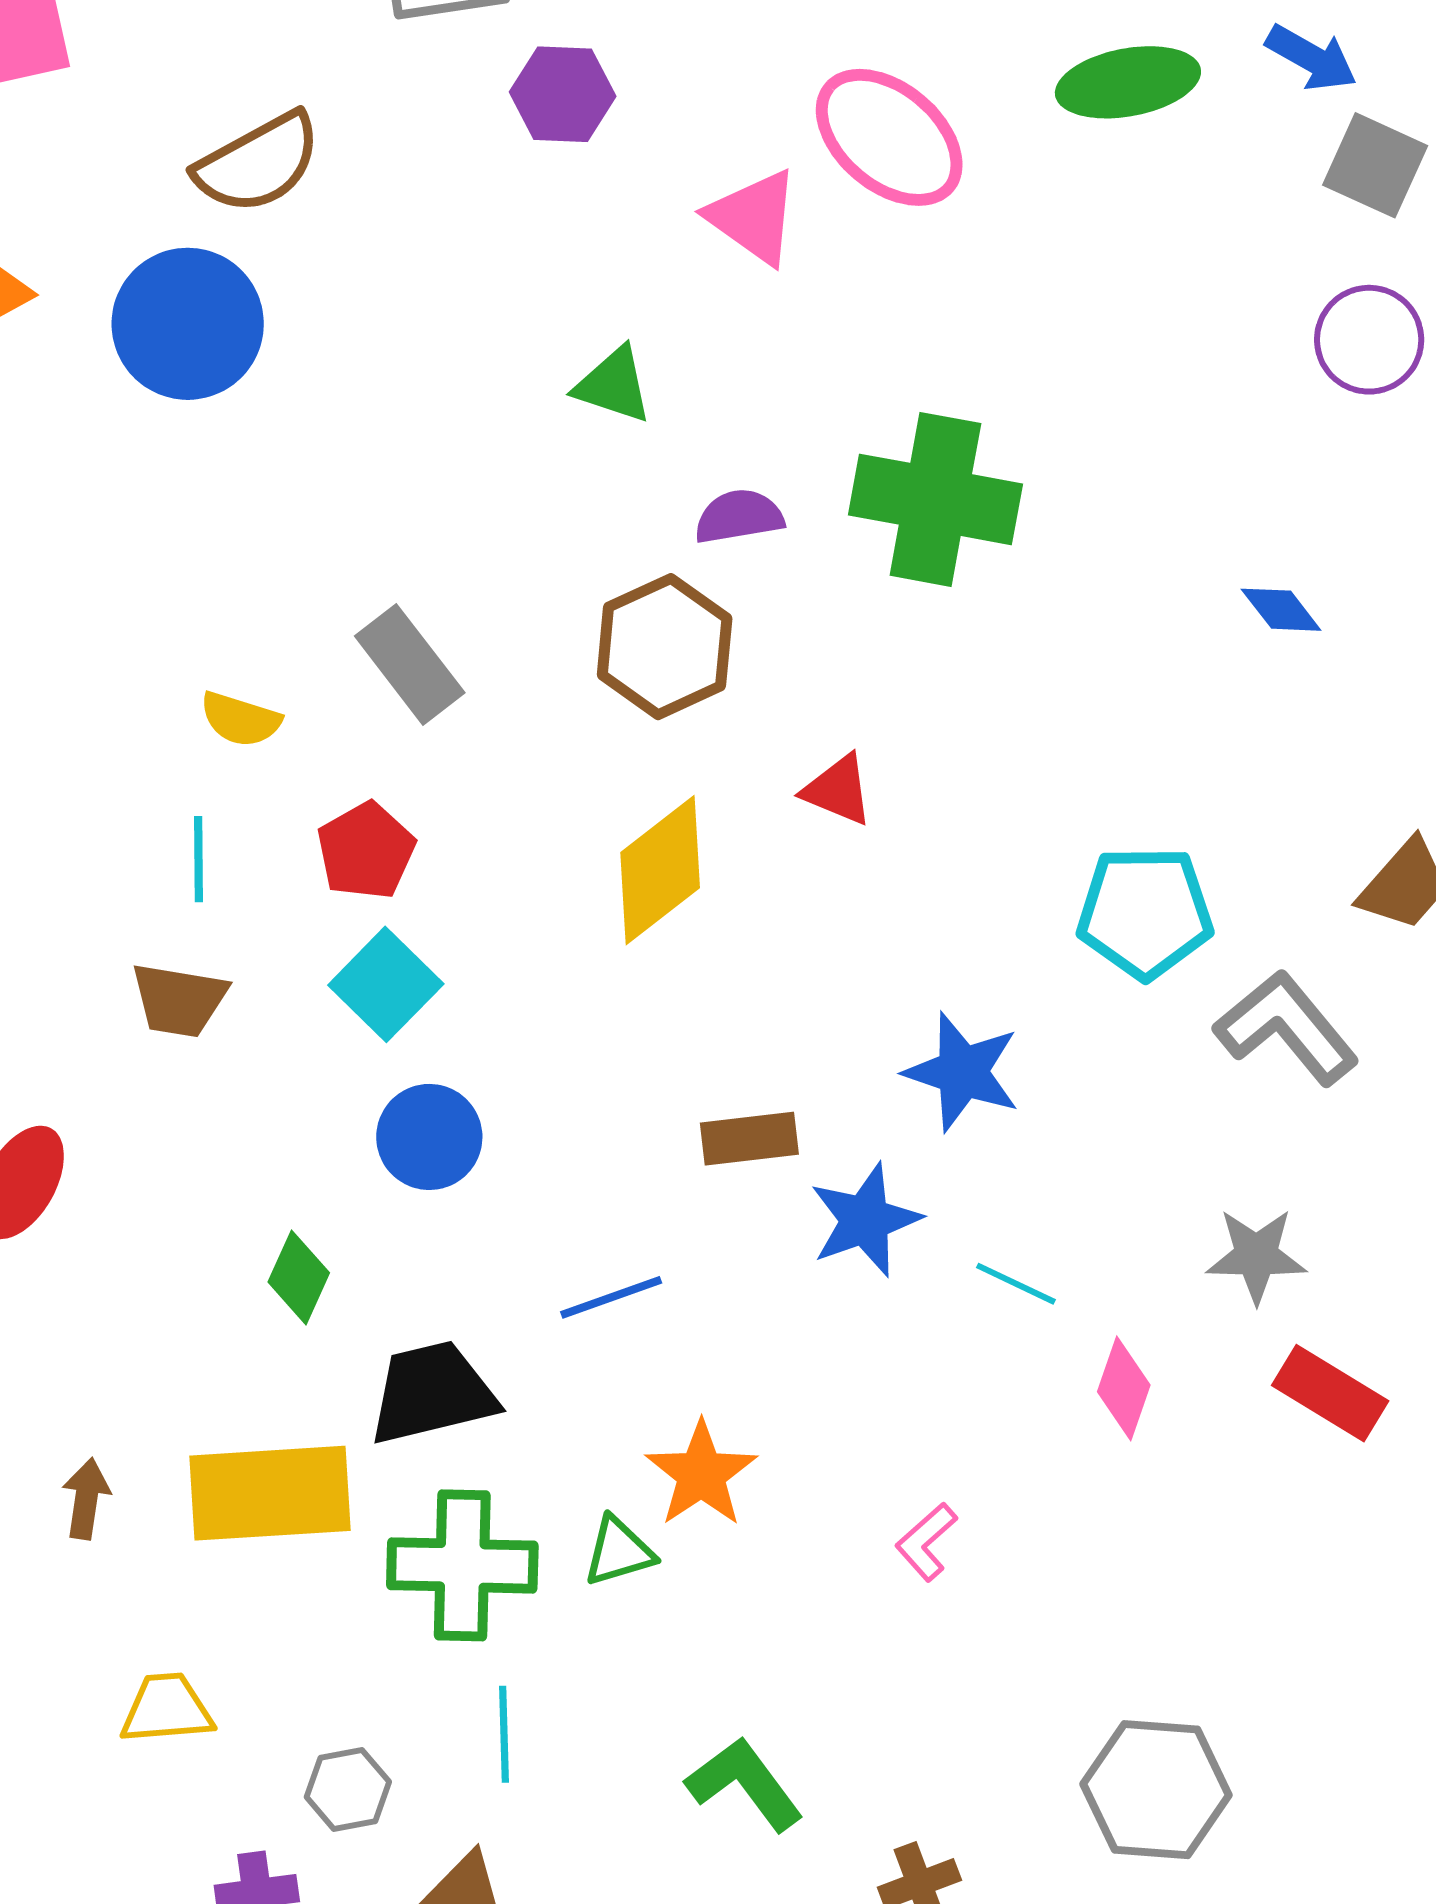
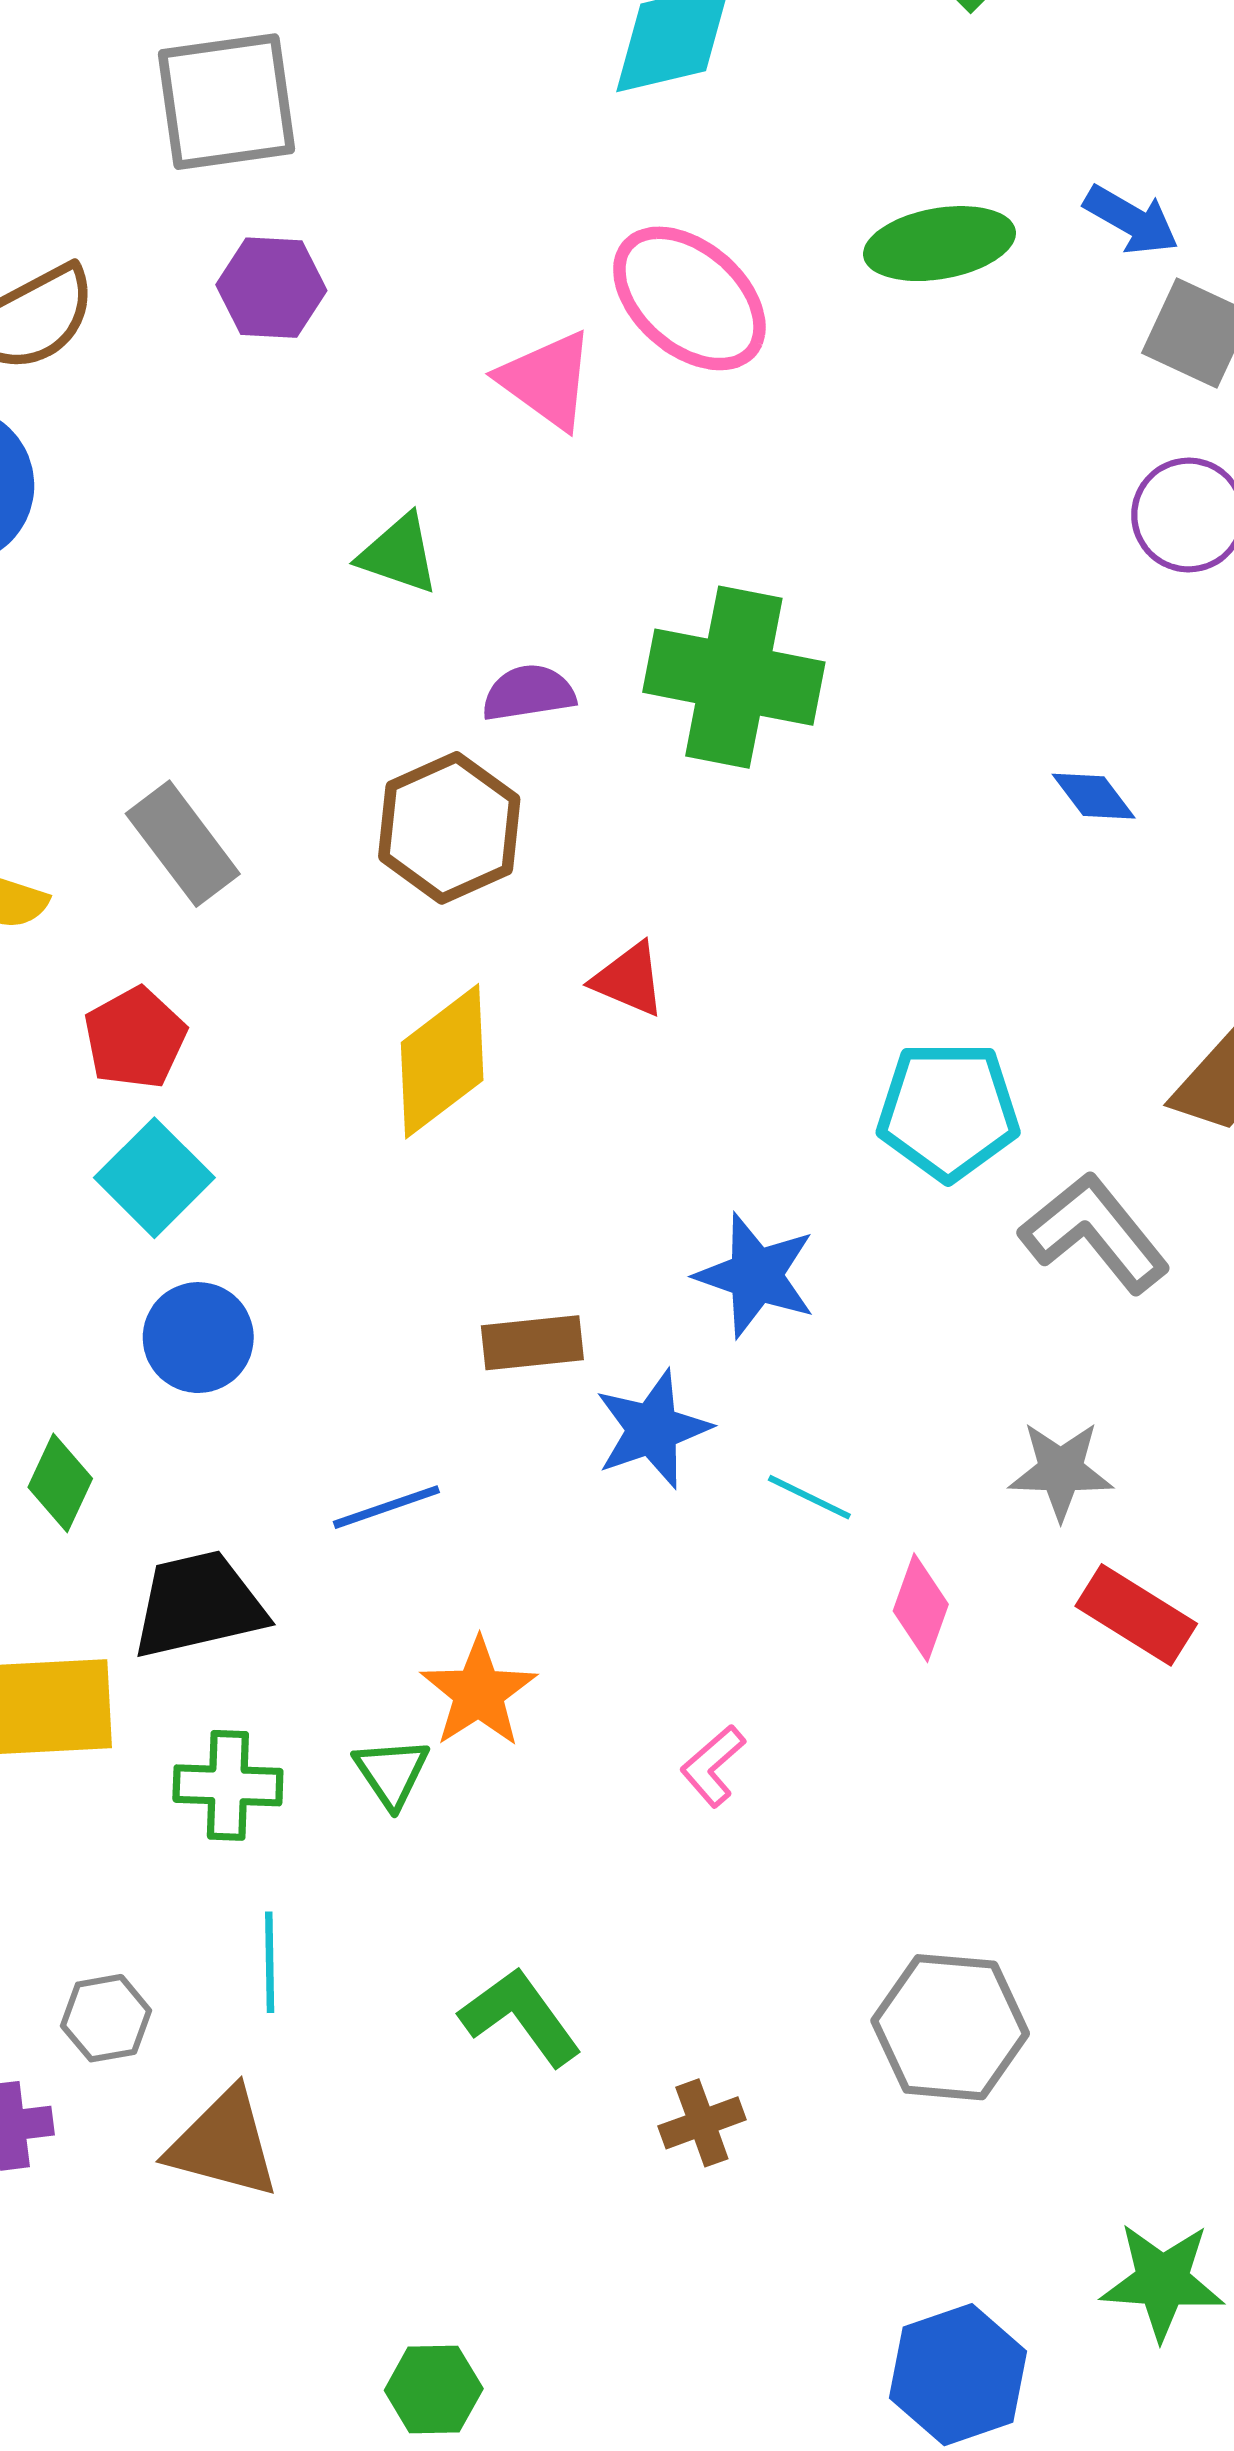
purple hexagon: (563, 94) -> (271, 288), moved
green triangle: (619, 1552) -> (392, 1773), turned -48
green cross: (462, 1565) -> (228, 1785), size x0.7

